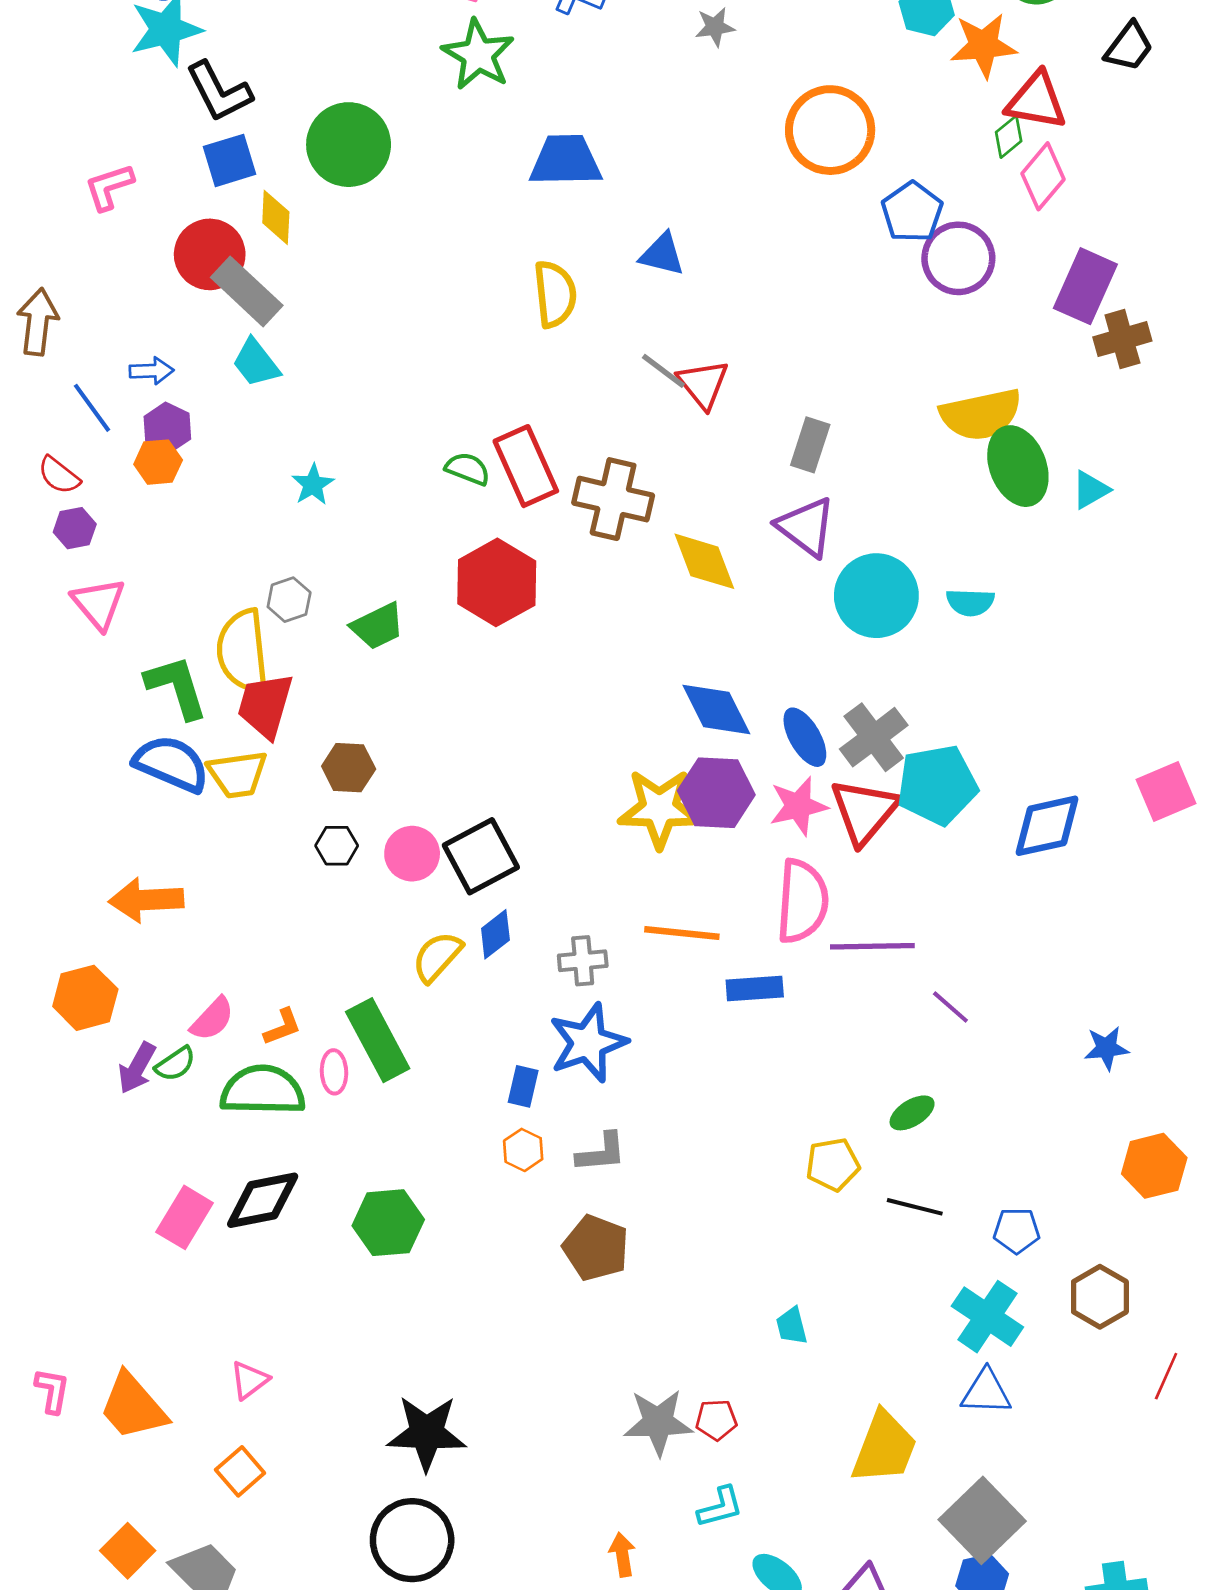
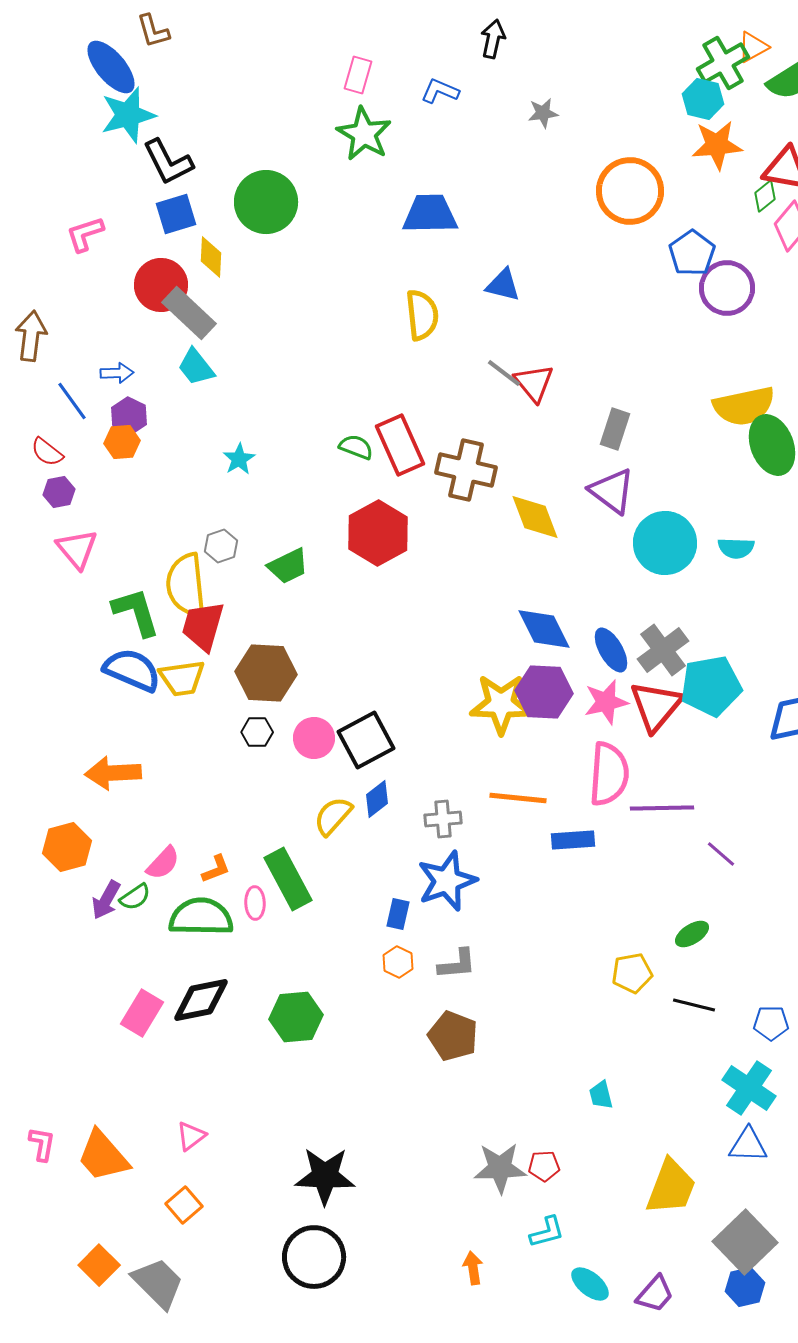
orange star: (983, 45) -> (717, 145), moved
brown hexagon: (349, 768) -> (266, 673), size x1.5

